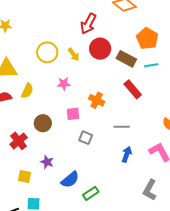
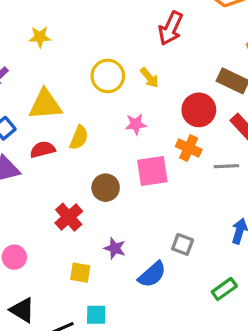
red circle: (100, 49) -> (199, 110), moved
pink square: (73, 114) -> (152, 171), size x1.5
gray line: (122, 127) -> (226, 166), moved
gray square: (86, 138) -> (183, 244), moved
green rectangle: (91, 193) -> (224, 289), moved

